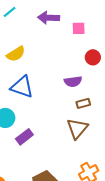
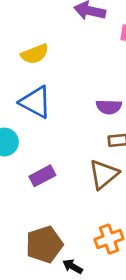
purple rectangle: (24, 137) -> (42, 176), moved

